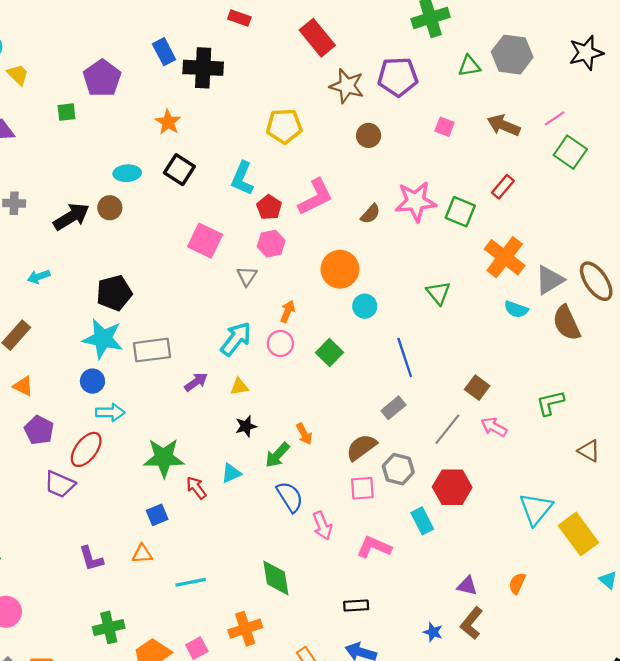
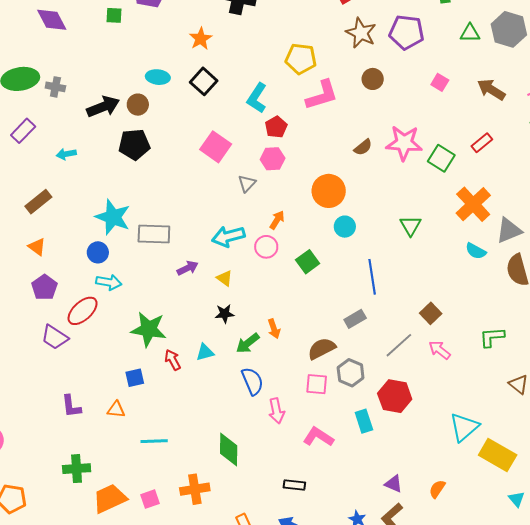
pink L-shape: (315, 197) -> (322, 95), moved
black pentagon: (114, 293) -> (134, 144), moved
cyan arrow: (236, 339) -> (228, 236), turned -152
yellow triangle: (239, 387) -> (224, 278), turned 36
yellow rectangle: (578, 534) -> (498, 455), turned -33

